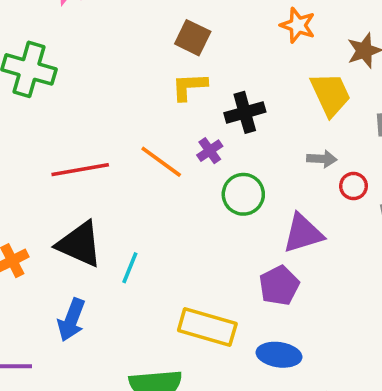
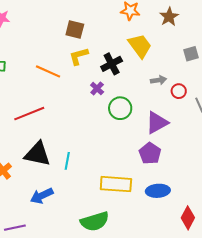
yellow trapezoid: (331, 94) -> (140, 46), moved
orange line: (161, 162) -> (48, 71), moved
blue arrow: (71, 320) -> (42, 196), turned 55

